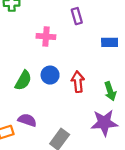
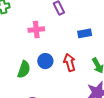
blue rectangle: (110, 42) -> (85, 33), moved

